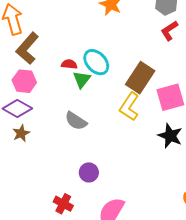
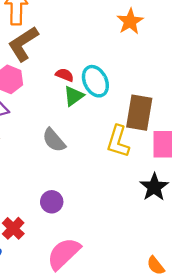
brown rectangle: (140, 78) -> (139, 113), turned -40
yellow L-shape: (129, 107) -> (118, 141), turned -32

